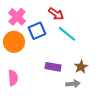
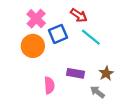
pink semicircle: (13, 78) -> (49, 85), moved
gray arrow: (73, 84) -> (97, 92), turned -136

